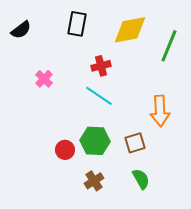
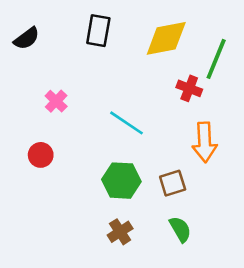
red cross: (101, 66) -> (189, 88), moved, turned 36
red circle: (65, 150) -> (41, 155), moved

